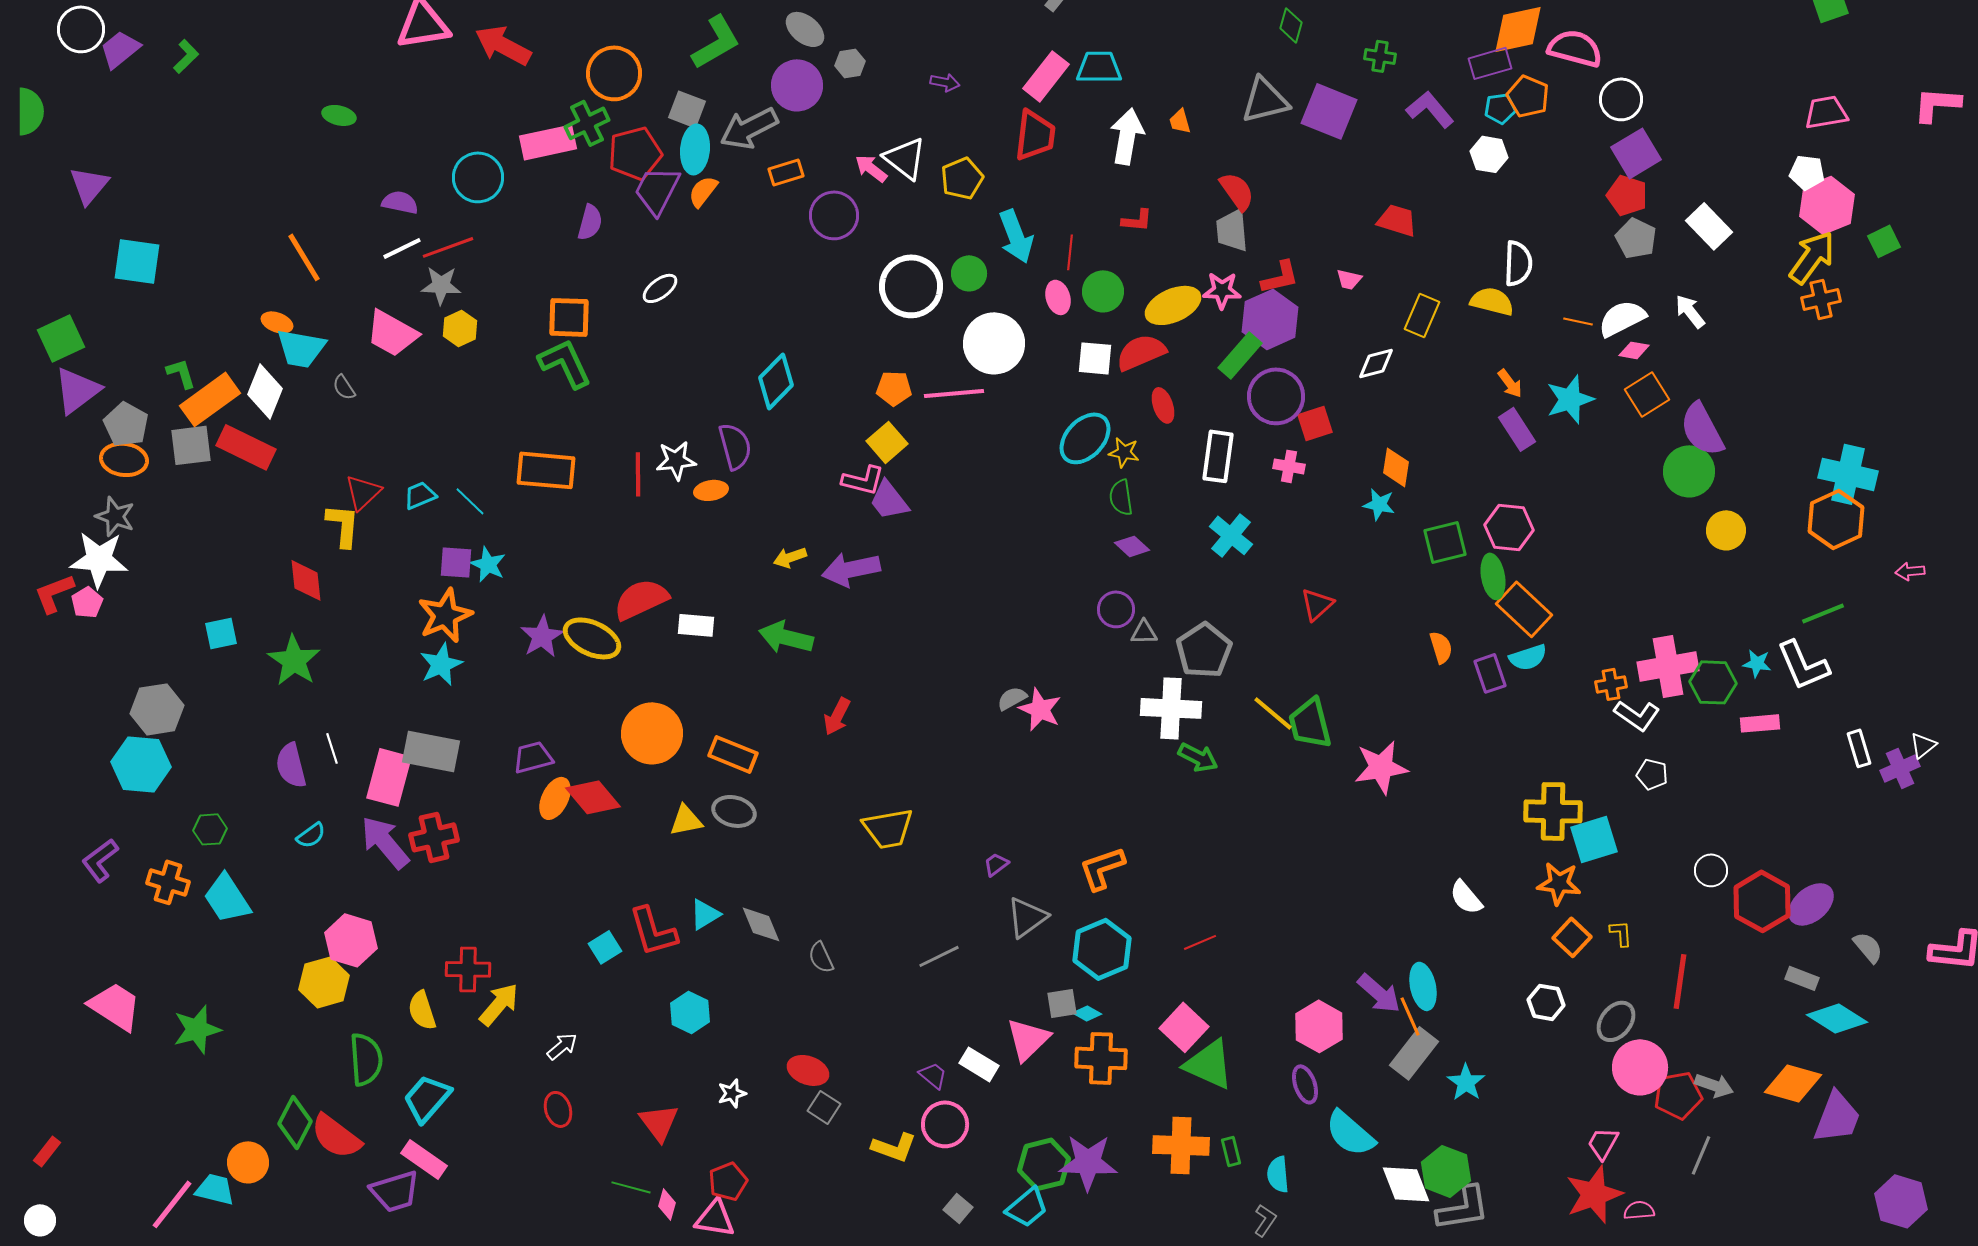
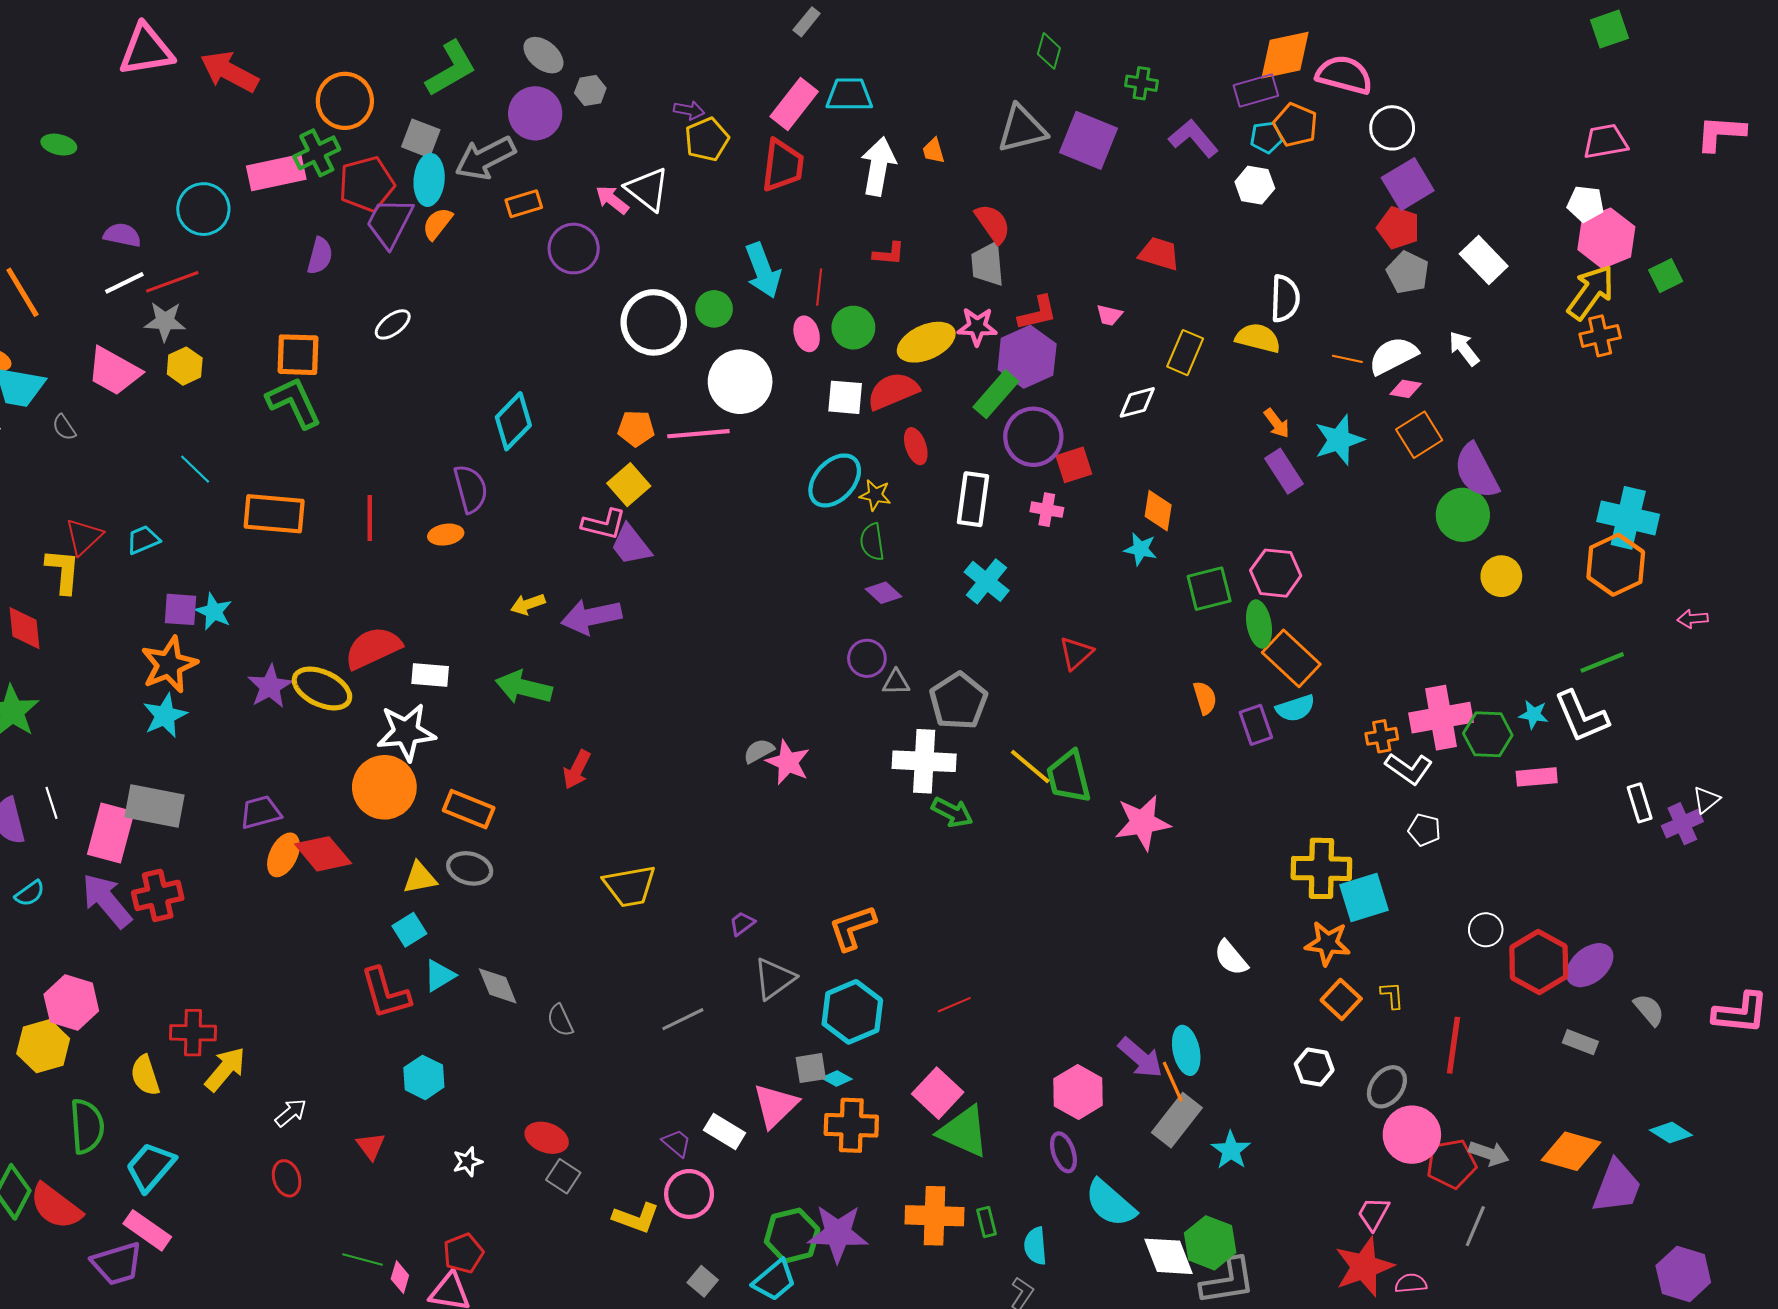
yellow pentagon: (962, 178) -> (707, 139), moved
white star: (676, 460) -> (406, 732), moved, size x1.4
cyan line: (470, 501) -> (195, 469), moved
cyan square: (605, 947) -> (409, 930), moved
cyan diamond: (1837, 1018) -> (1671, 1133), moved, size x0.7
red triangle: (659, 1122) -> (371, 1146), moved, size x0.7

